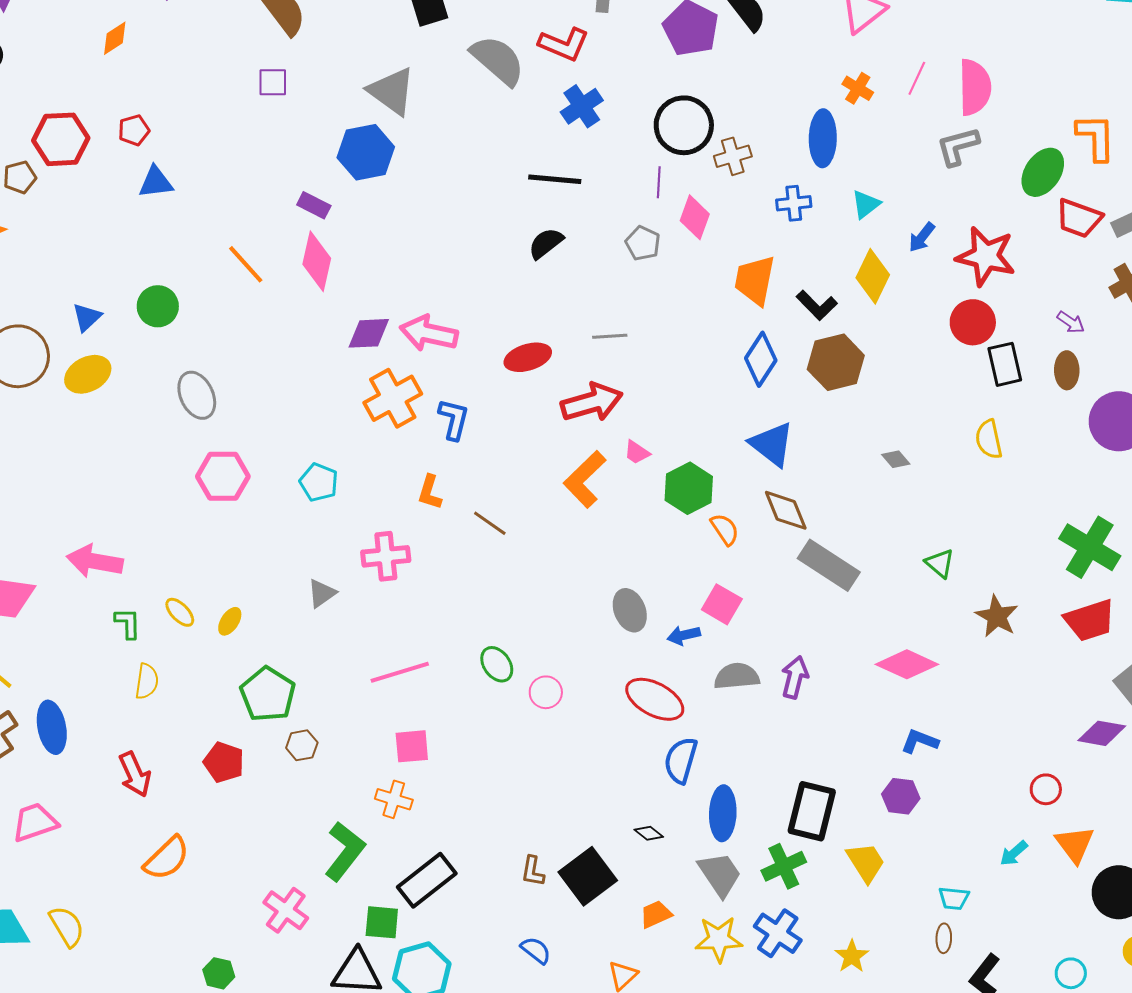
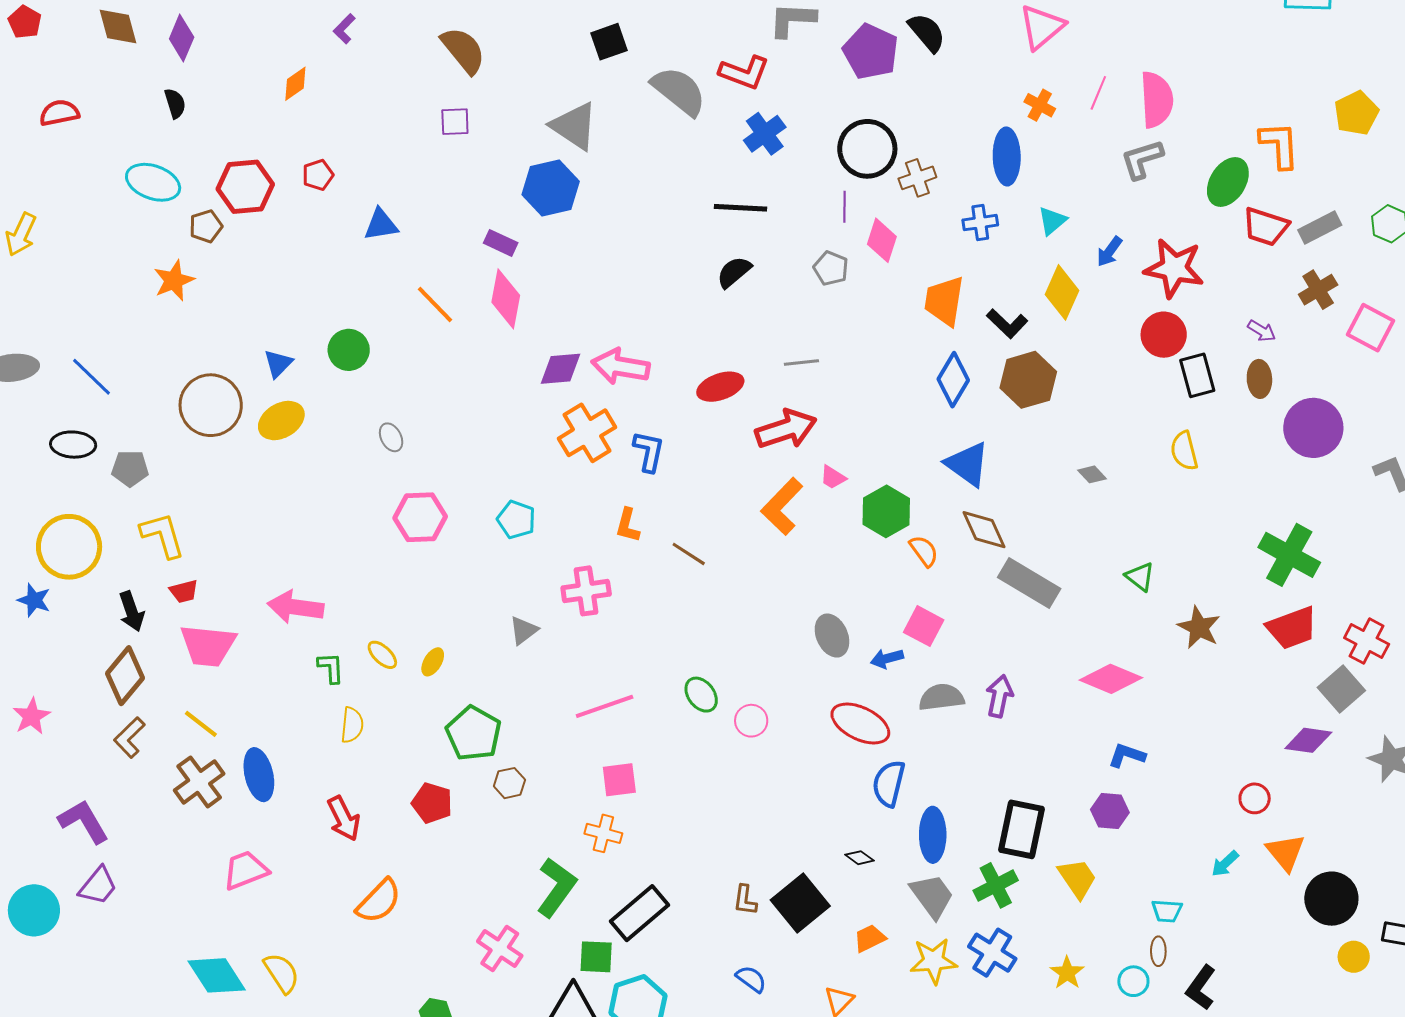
blue triangle: (156, 182) -> (381, 225), moved
gray ellipse: (197, 395) -> (391, 437), size x0.6
cyan circle: (1071, 973) -> (1133, 981), moved

